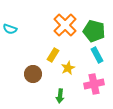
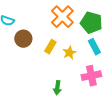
yellow star: (68, 68) -> (69, 53), moved
brown circle: (33, 74) -> (23, 39), moved

